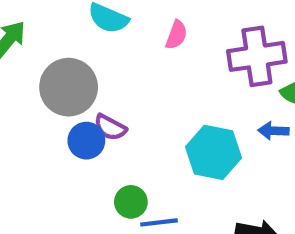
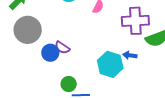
gray circle: (69, 87) -> (28, 30), moved
blue arrow: (273, 131) -> (130, 55), moved

